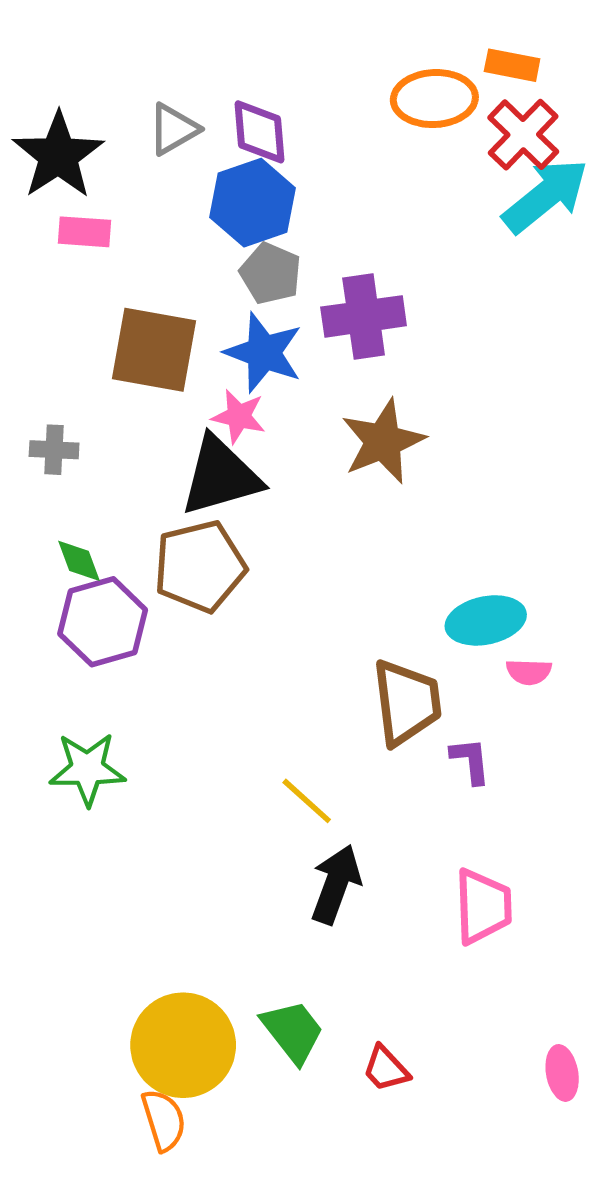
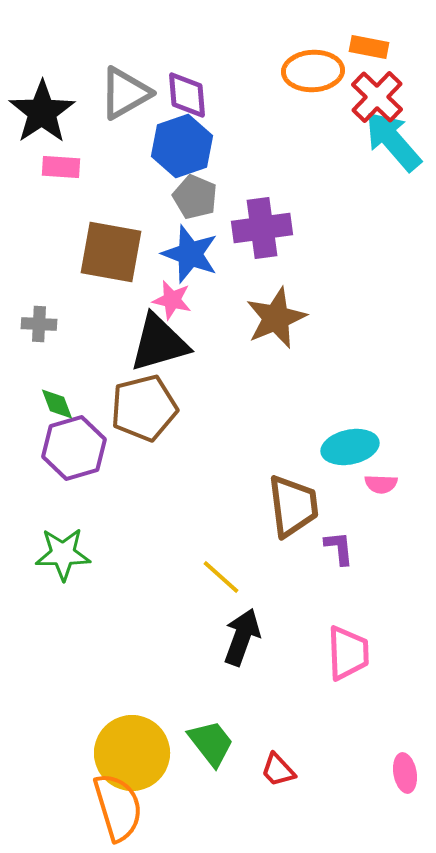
gray triangle: (173, 129) -> (125, 93), size x1.4
cyan arrow: (545, 196) -> (393, 141), turned -92
orange semicircle: (164, 1120) -> (118, 807), size x1.5

